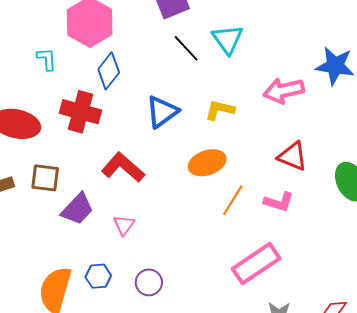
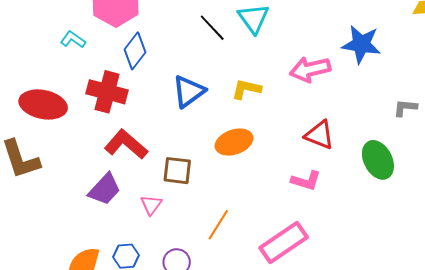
cyan L-shape: (47, 59) -> (73, 40), turned -50
red L-shape: (123, 167) -> (126, 144), moved
brown square: (45, 178) -> (177, 171), moved
orange line: (233, 200) -> (218, 225), moved

